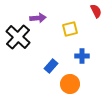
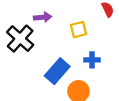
blue rectangle: (51, 66) -> (57, 71), size x1.6

